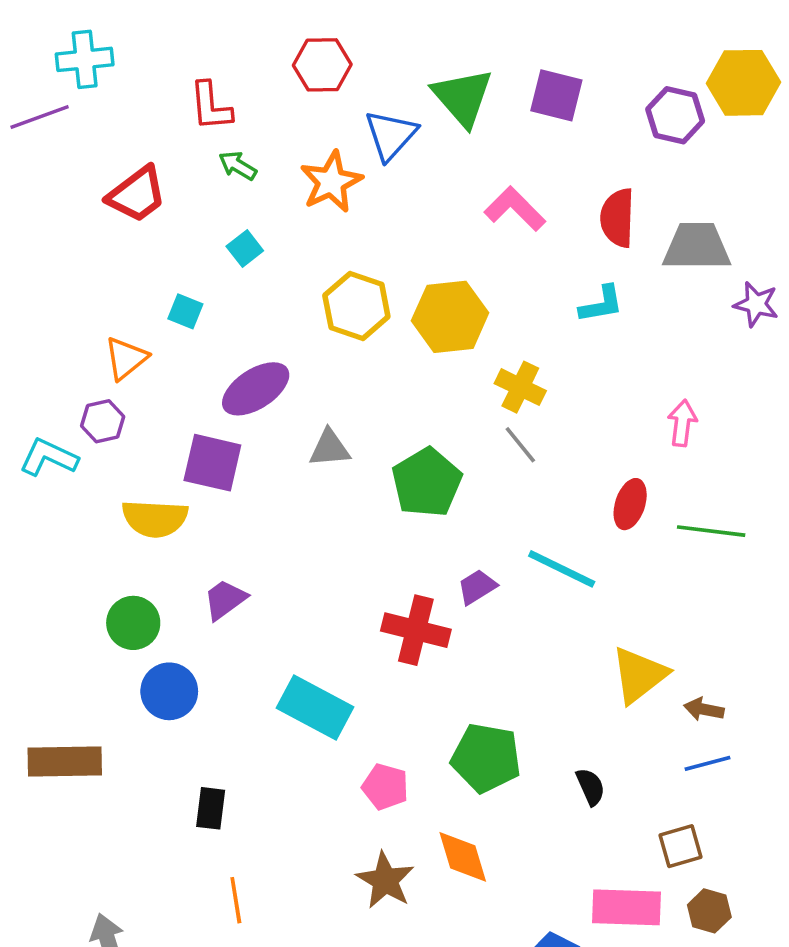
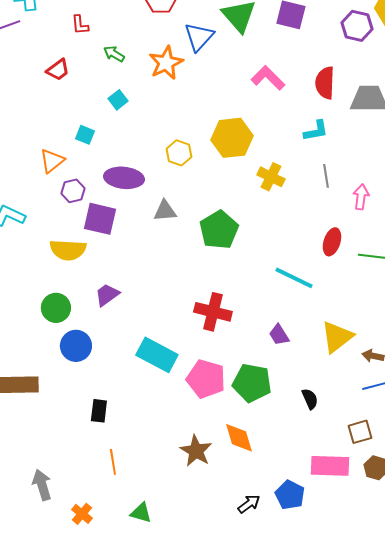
red L-shape: (211, 106) -> (80, 25), moved, size x0.7
red trapezoid: (137, 194) -> (58, 70), size x0.7
yellow hexagon: (356, 306) -> (179, 153), moved, size x0.7
purple ellipse: (256, 389) -> (124, 178), turned 39
purple hexagon: (103, 421) -> (73, 191), moved
gray line: (520, 445) -> (326, 176), moved, turned 30
purple trapezoid: (477, 587) -> (279, 335), moved, turned -90
pink pentagon: (385, 787) -> (206, 379), moved, size x1.5

